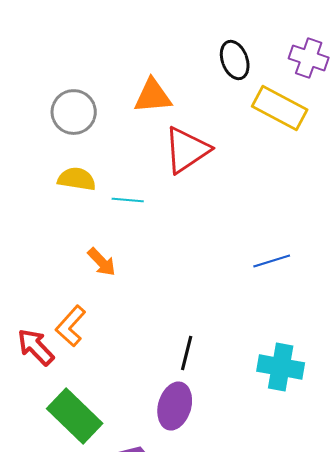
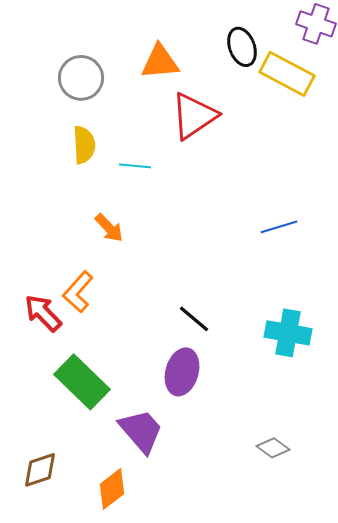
black ellipse: (235, 60) -> (242, 47), moved
yellow semicircle: (77, 179) -> (84, 145), turned 78
black line: (187, 353) -> (194, 319), turned -64

